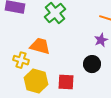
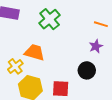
yellow cross: (21, 60) -> (15, 66), turned 35

